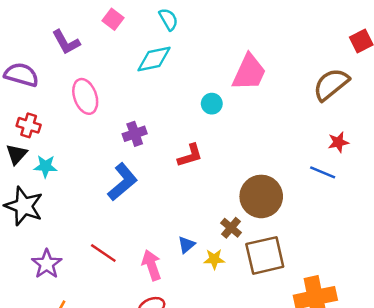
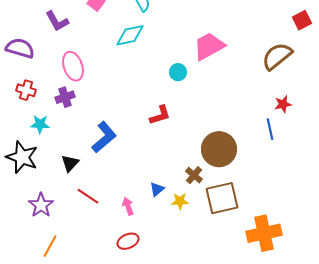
pink trapezoid: (249, 72) -> (209, 46), turned -144
purple cross: (135, 134) -> (65, 97), moved
black triangle: (17, 154) -> (70, 163), moved
blue line: (323, 172) -> (270, 129), turned 55
pink arrow: (152, 265) -> (128, 206), size x0.7

